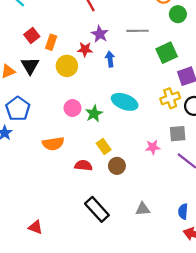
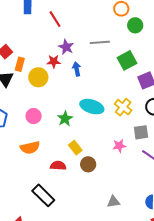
orange rectangle: (51, 42) -> (20, 64), moved
yellow cross: (170, 98) -> (123, 107), moved, turned -30
pink circle: (72, 108) -> (34, 116), moved
black rectangle: (97, 209) -> (43, 195), moved

